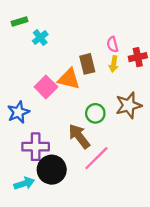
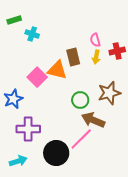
cyan cross: (40, 38) -> (32, 34), turned -32
brown arrow: (79, 136) -> (93, 120), moved, turned -30
black circle: (52, 170) -> (56, 153), moved

